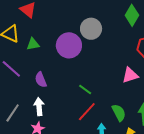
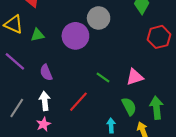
pink triangle: (130, 75) -> (135, 77), moved
green line: (85, 89) -> (103, 77), moved
red line: (87, 112) -> (78, 102), moved

